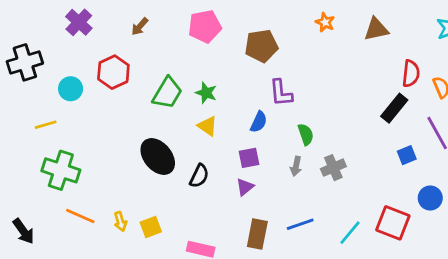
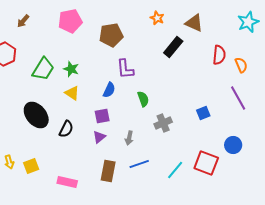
brown triangle: (376, 29) -> (194, 23), turned 36
black rectangle: (394, 108) -> (173, 47), moved
blue square: (407, 155) -> (203, 113), moved
gray arrow: (296, 166) -> (129, 138), moved

